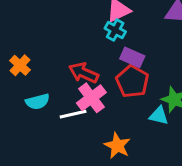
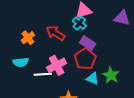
orange cross: (20, 65) -> (28, 38), moved
red arrow: (84, 73) -> (55, 33), moved
cyan triangle: (159, 116) -> (93, 79), moved

